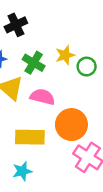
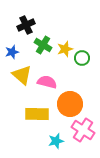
green cross: (34, 63) -> (43, 45), moved
cyan star: (22, 171) -> (56, 141), moved

